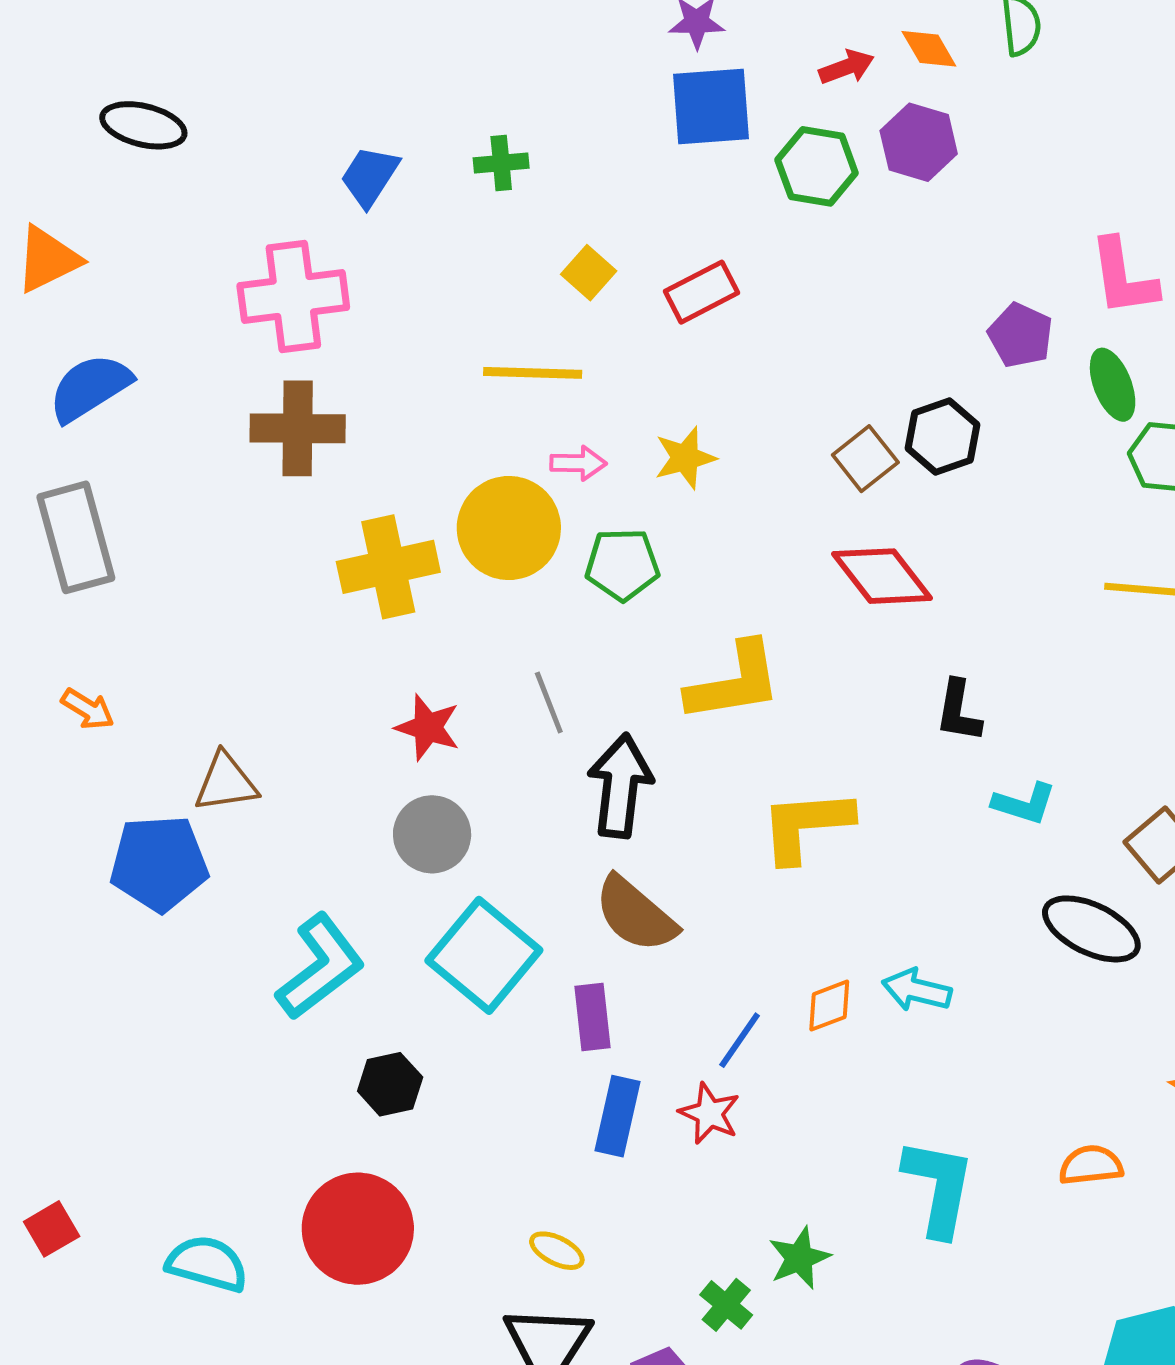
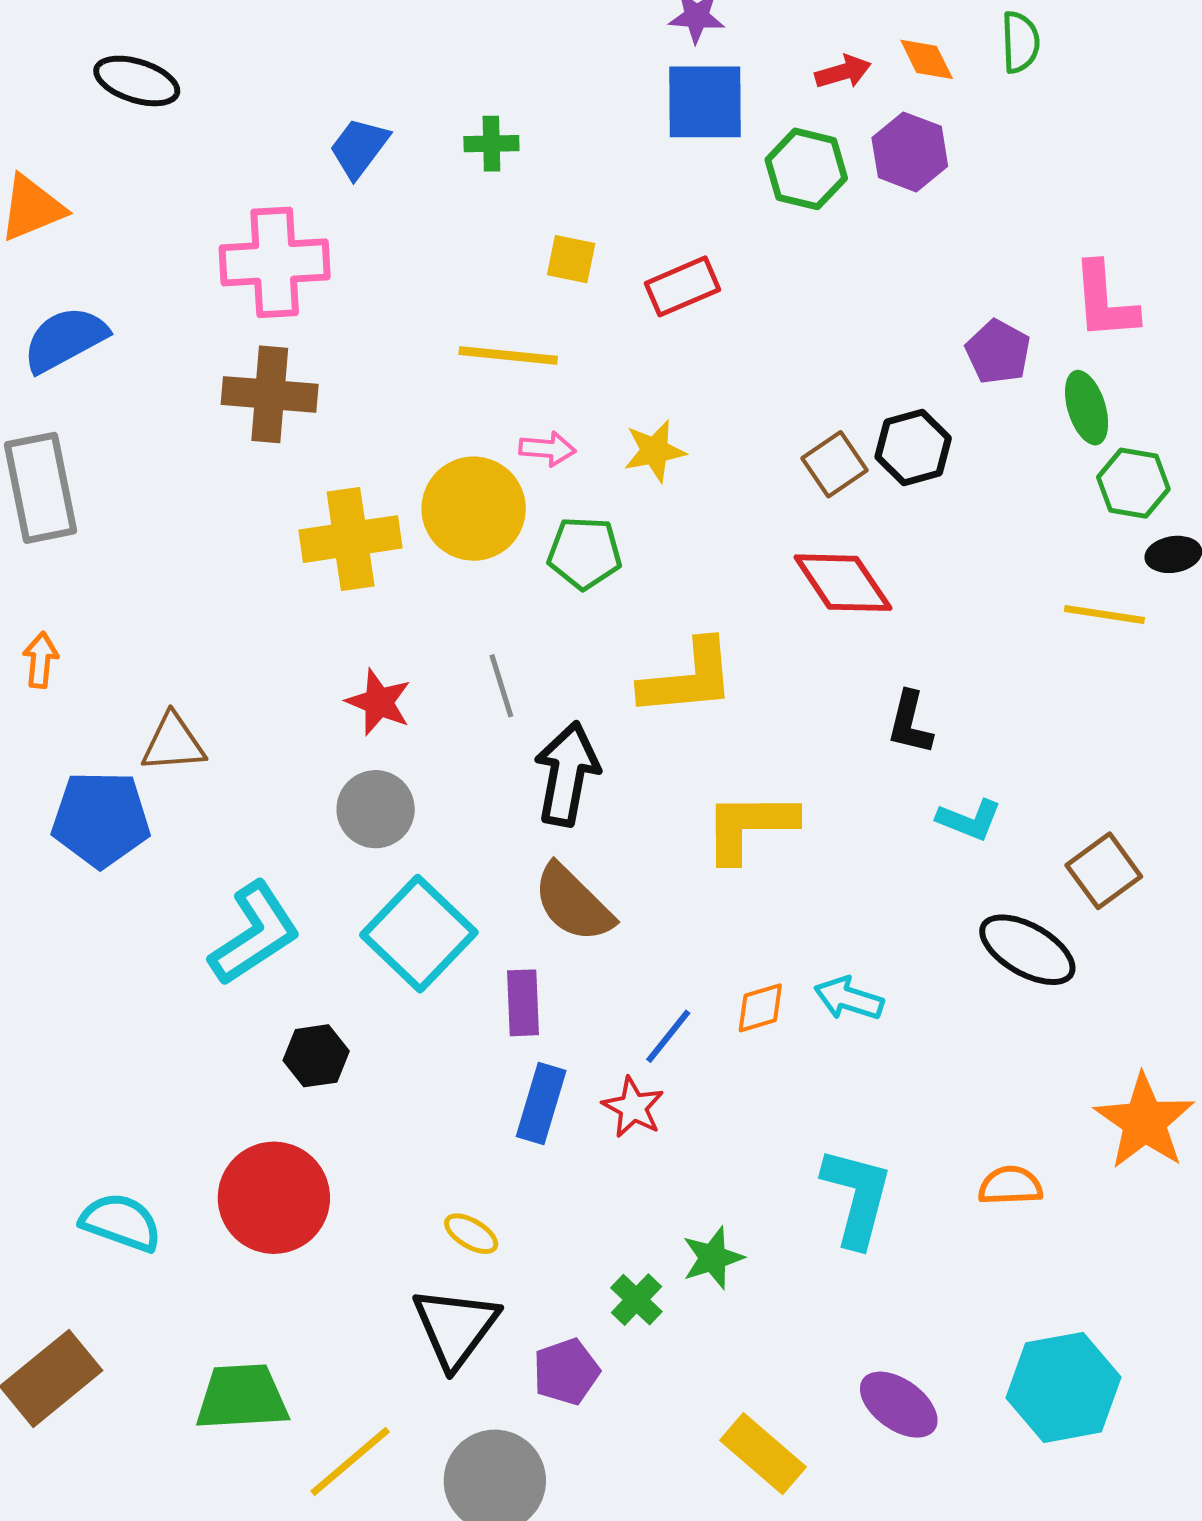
yellow square: (589, 273) -> (571, 259), turned -34
orange arrow: (88, 709) -> (40, 660), turned -120

